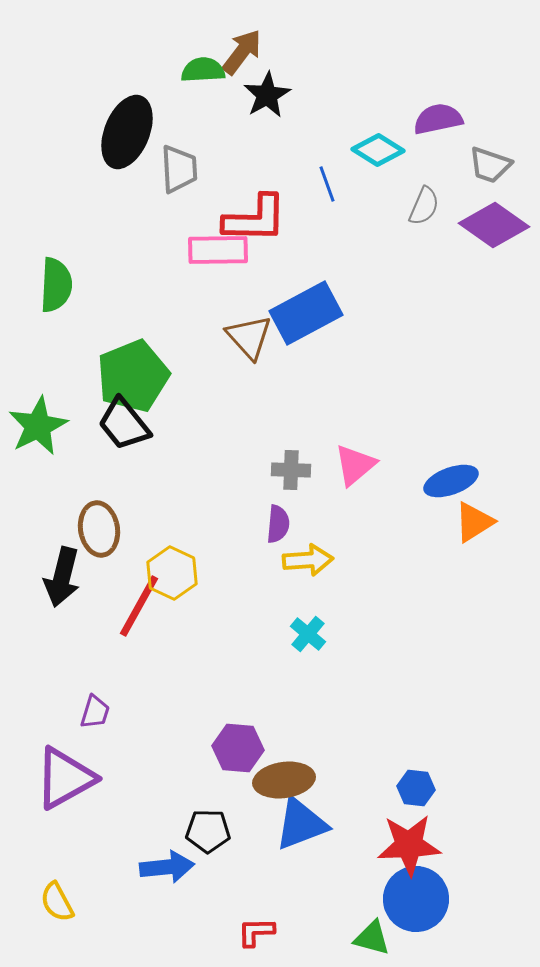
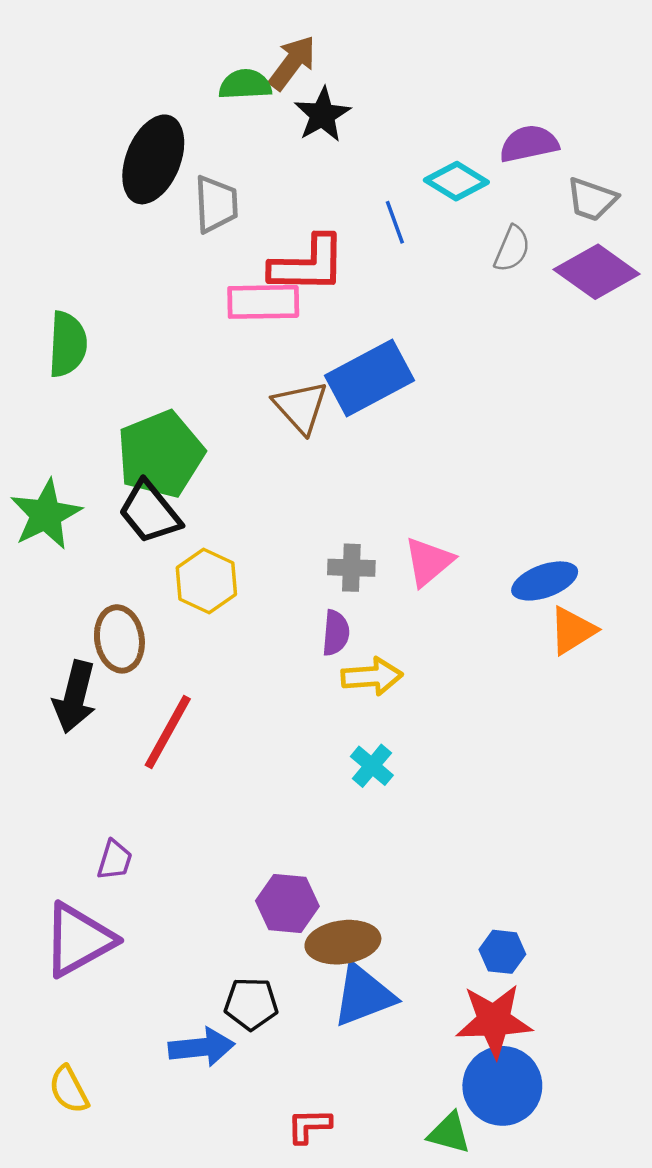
yellow hexagon: (172, 573) -> (206, 581), moved

